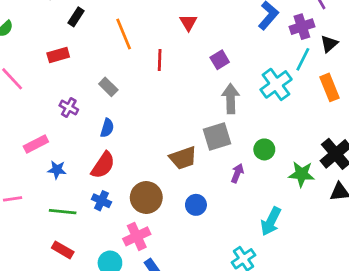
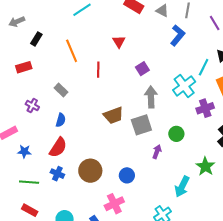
purple cross: (302, 27) -> (205, 108), moved
brown trapezoid: (183, 158) -> (113, 115), moved
green star: (302, 174) -> (205, 166), moved, turned 30
pink cross: (137, 236) -> (114, 204), moved

